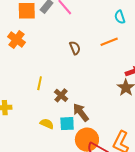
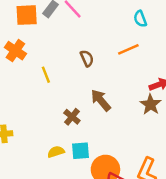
yellow line: (40, 83) -> (46, 75), moved, turned -32
brown arrow: (81, 112) -> (101, 100), moved
yellow semicircle: (47, 124) -> (56, 152), turned -40

